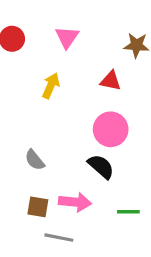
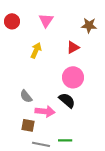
red triangle: (111, 81) -> (73, 47), turned -40
pink arrow: (75, 202) -> (45, 111), moved
green line: (128, 212) -> (65, 140), moved

